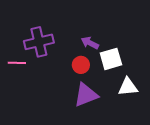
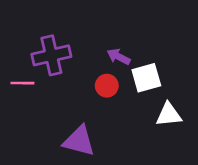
purple triangle: (86, 95) -> (79, 141), moved, turned 36

